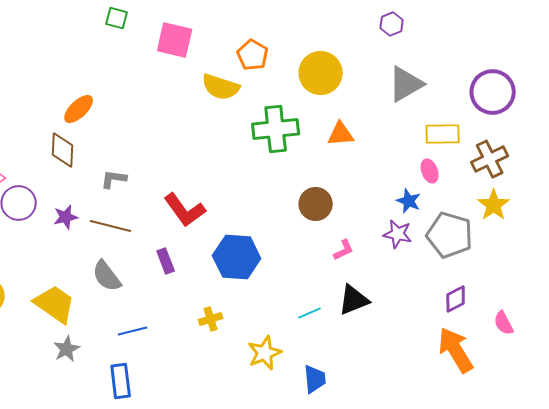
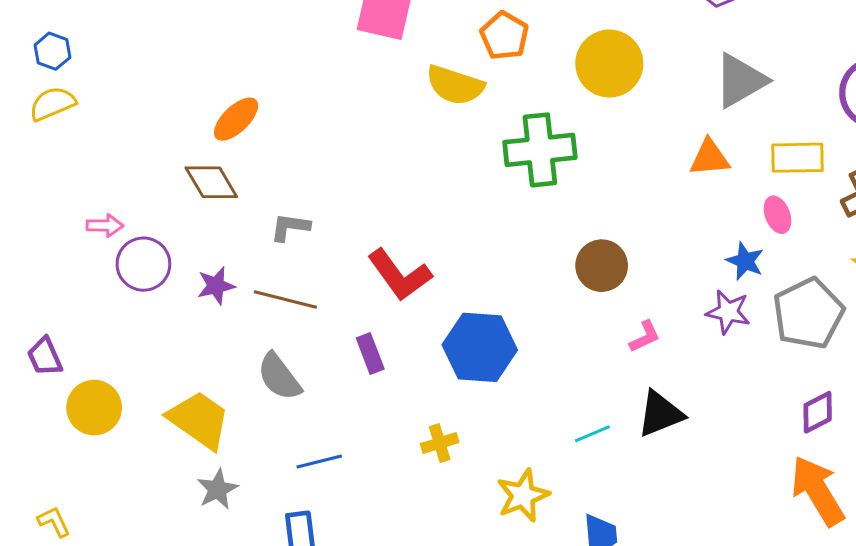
orange triangle: (341, 134) -> (710, 158), moved
brown diamond: (63, 150) -> (211, 182), turned -33
gray pentagon: (450, 235) -> (808, 313), turned 30

